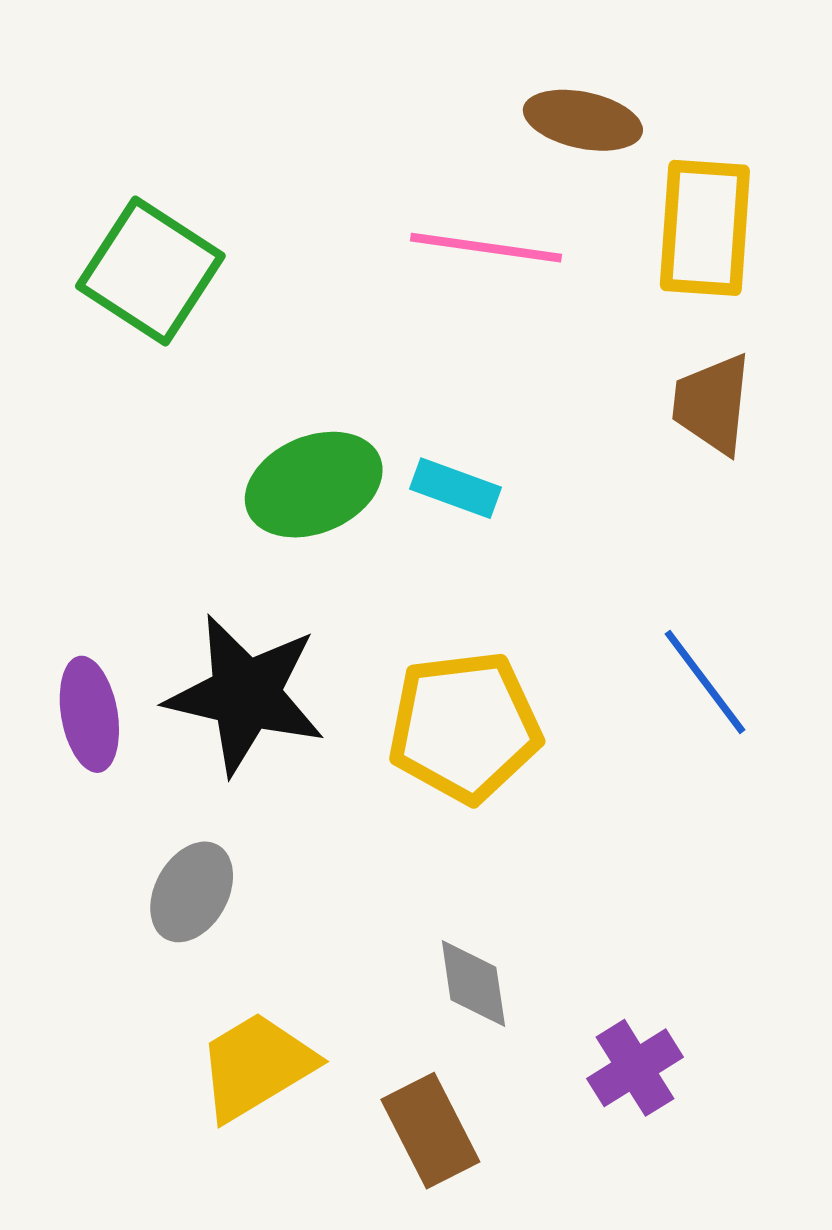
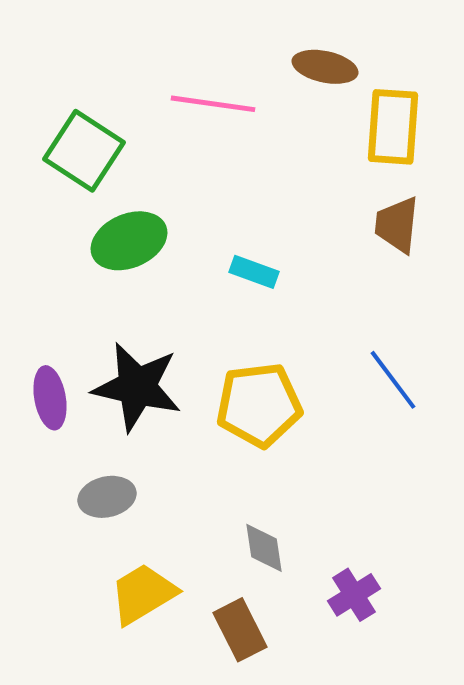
pink line: (486, 248) -> (213, 104), moved
green ellipse: (314, 485) -> (129, 241), moved
gray ellipse: (192, 892) -> (107, 497), turned 48

